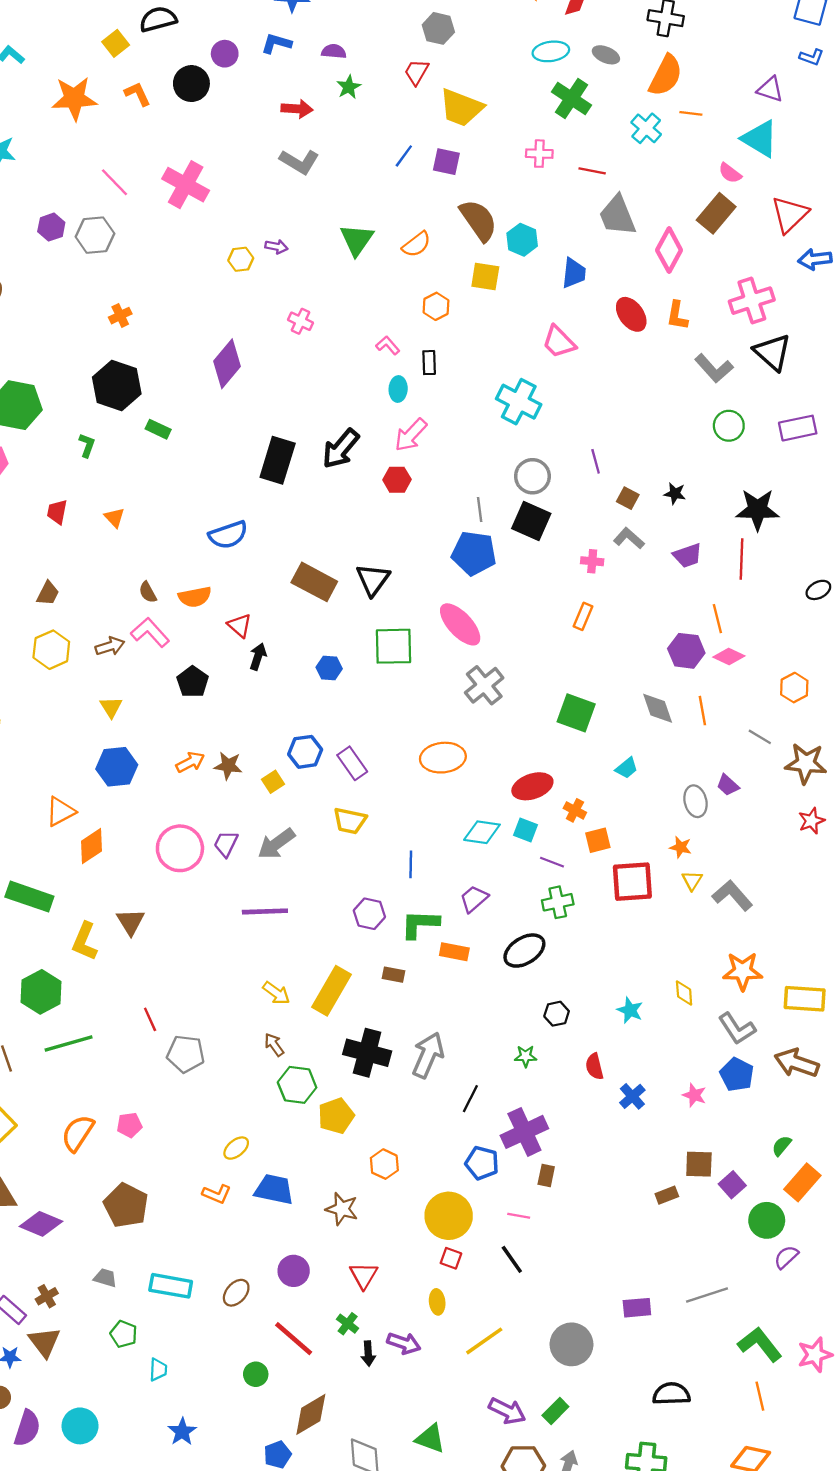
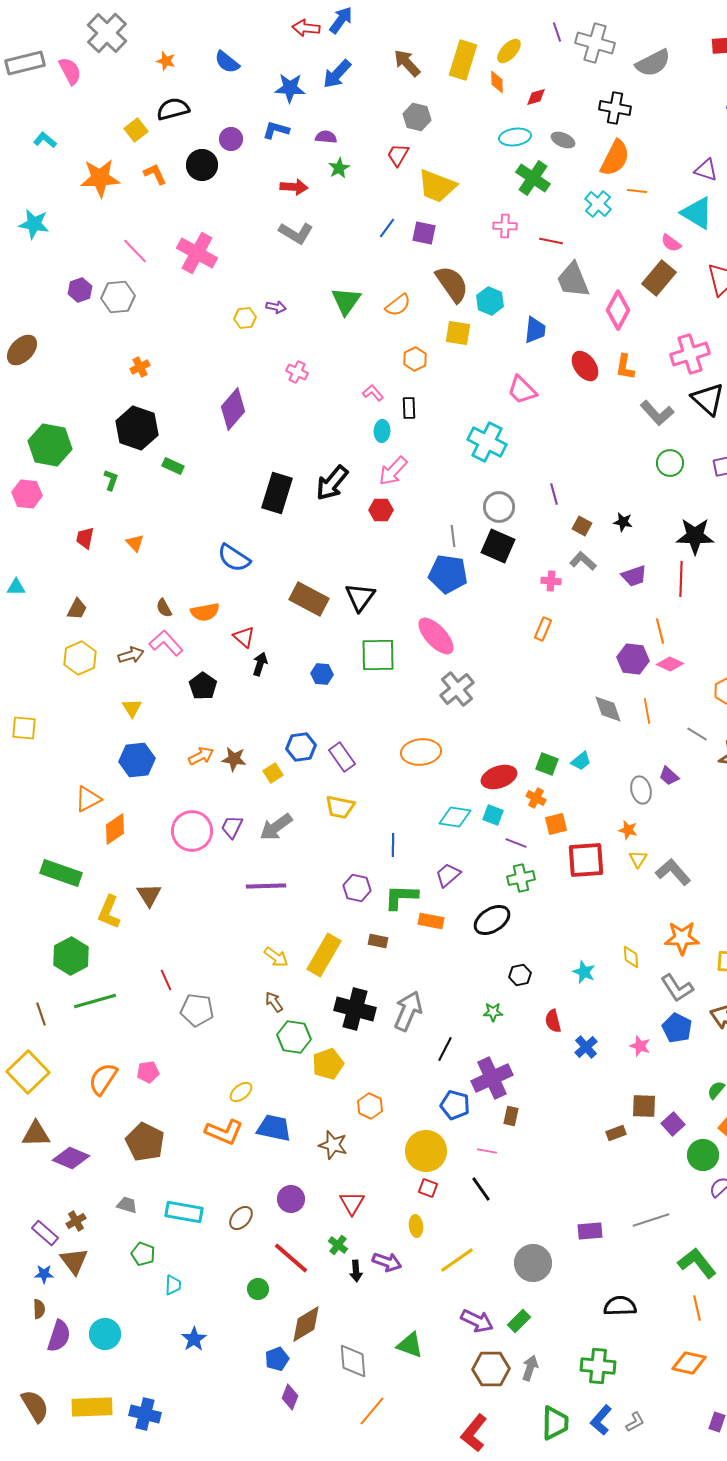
blue semicircle: (228, 535) -> (234, 558), turned 52
green square: (576, 713) -> (547, 764), moved, size x0.7
orange L-shape: (217, 1194) -> (224, 1132), size x1.5

